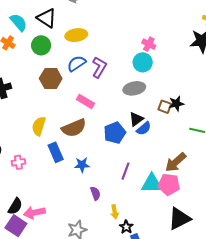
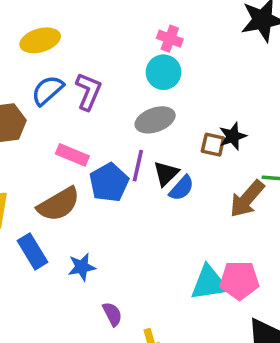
blue pentagon: (115, 133) -> (109, 183), moved
brown arrow: (176, 162) -> (247, 199), moved
purple line: (125, 171) -> (138, 166), moved

